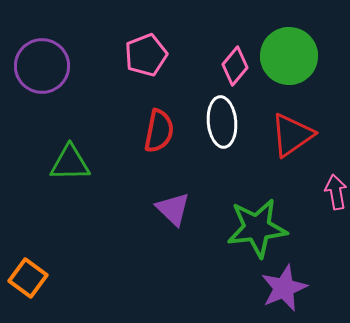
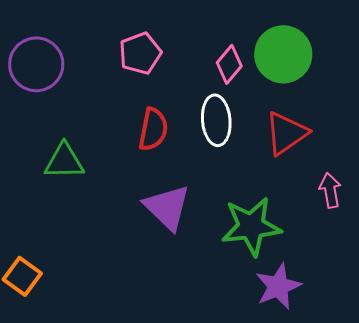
purple triangle: (173, 209) -> (167, 207), size x1.4

